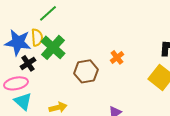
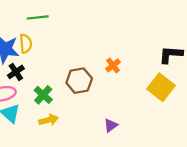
green line: (48, 13) -> (38, 17), turned 36
green cross: (53, 47) -> (43, 95), moved, size x0.7

